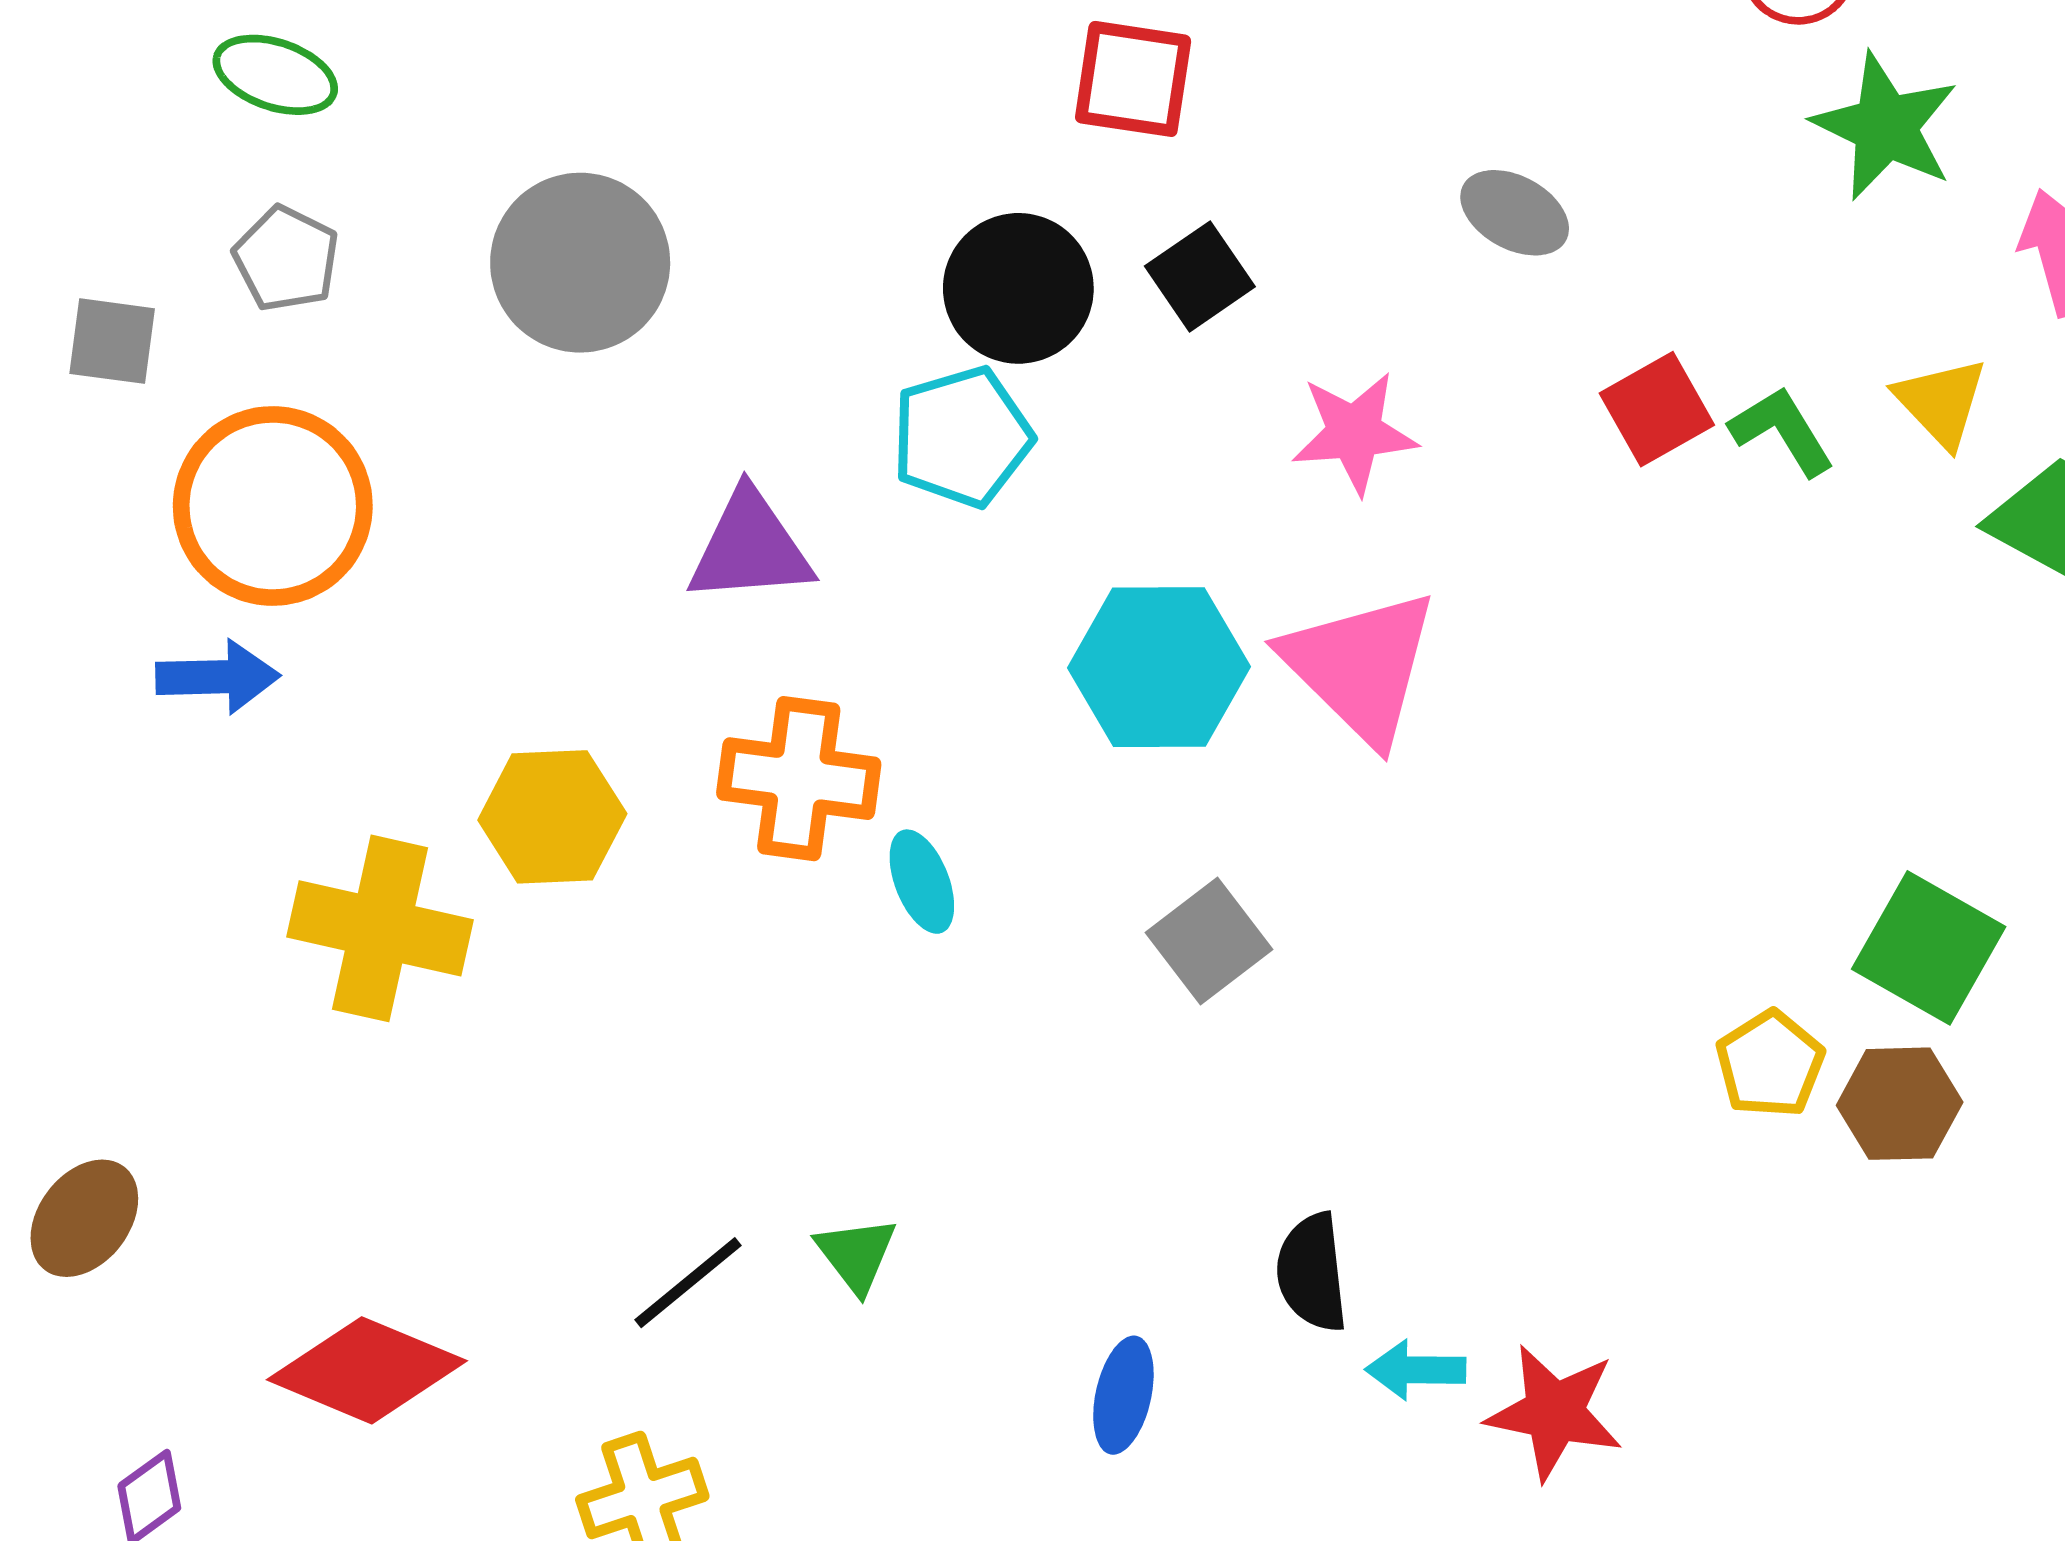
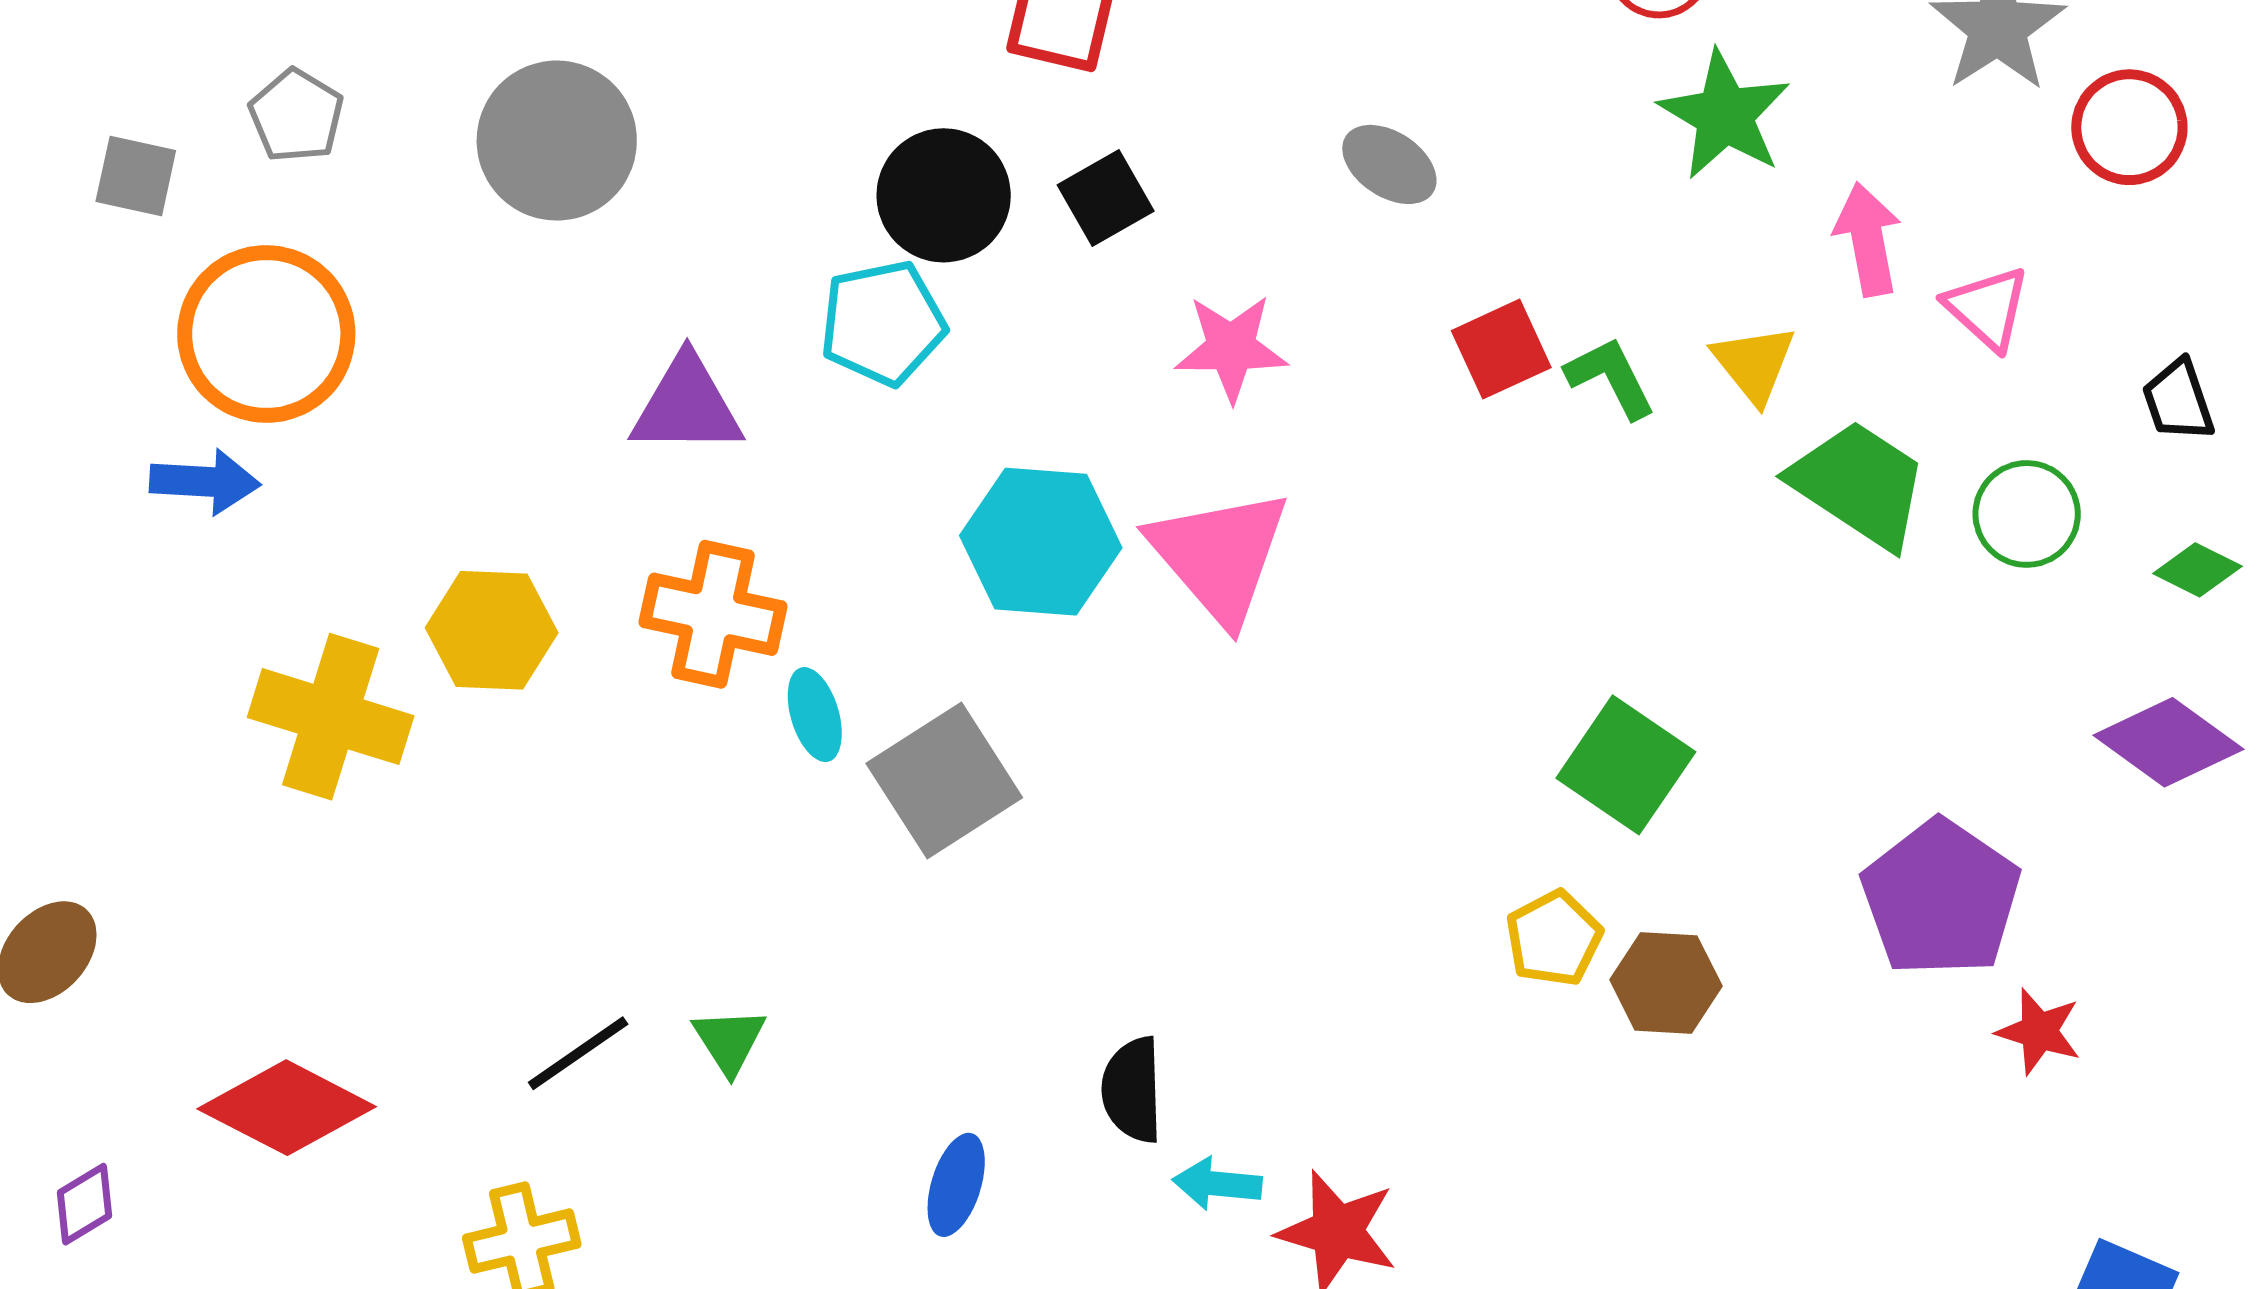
gray square: (1209, 941) -> (944, 781), moved, size x1.4
green square: (1929, 948) -> (1626, 765), moved

